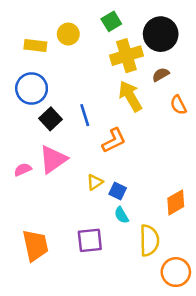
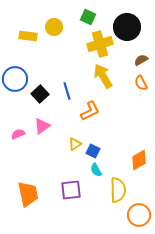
green square: (111, 21) -> (88, 17), turned -35
brown semicircle: (161, 75) -> (141, 60), moved
blue circle: (32, 89) -> (15, 79), moved
pink triangle: (53, 159) -> (42, 126), size x0.7

